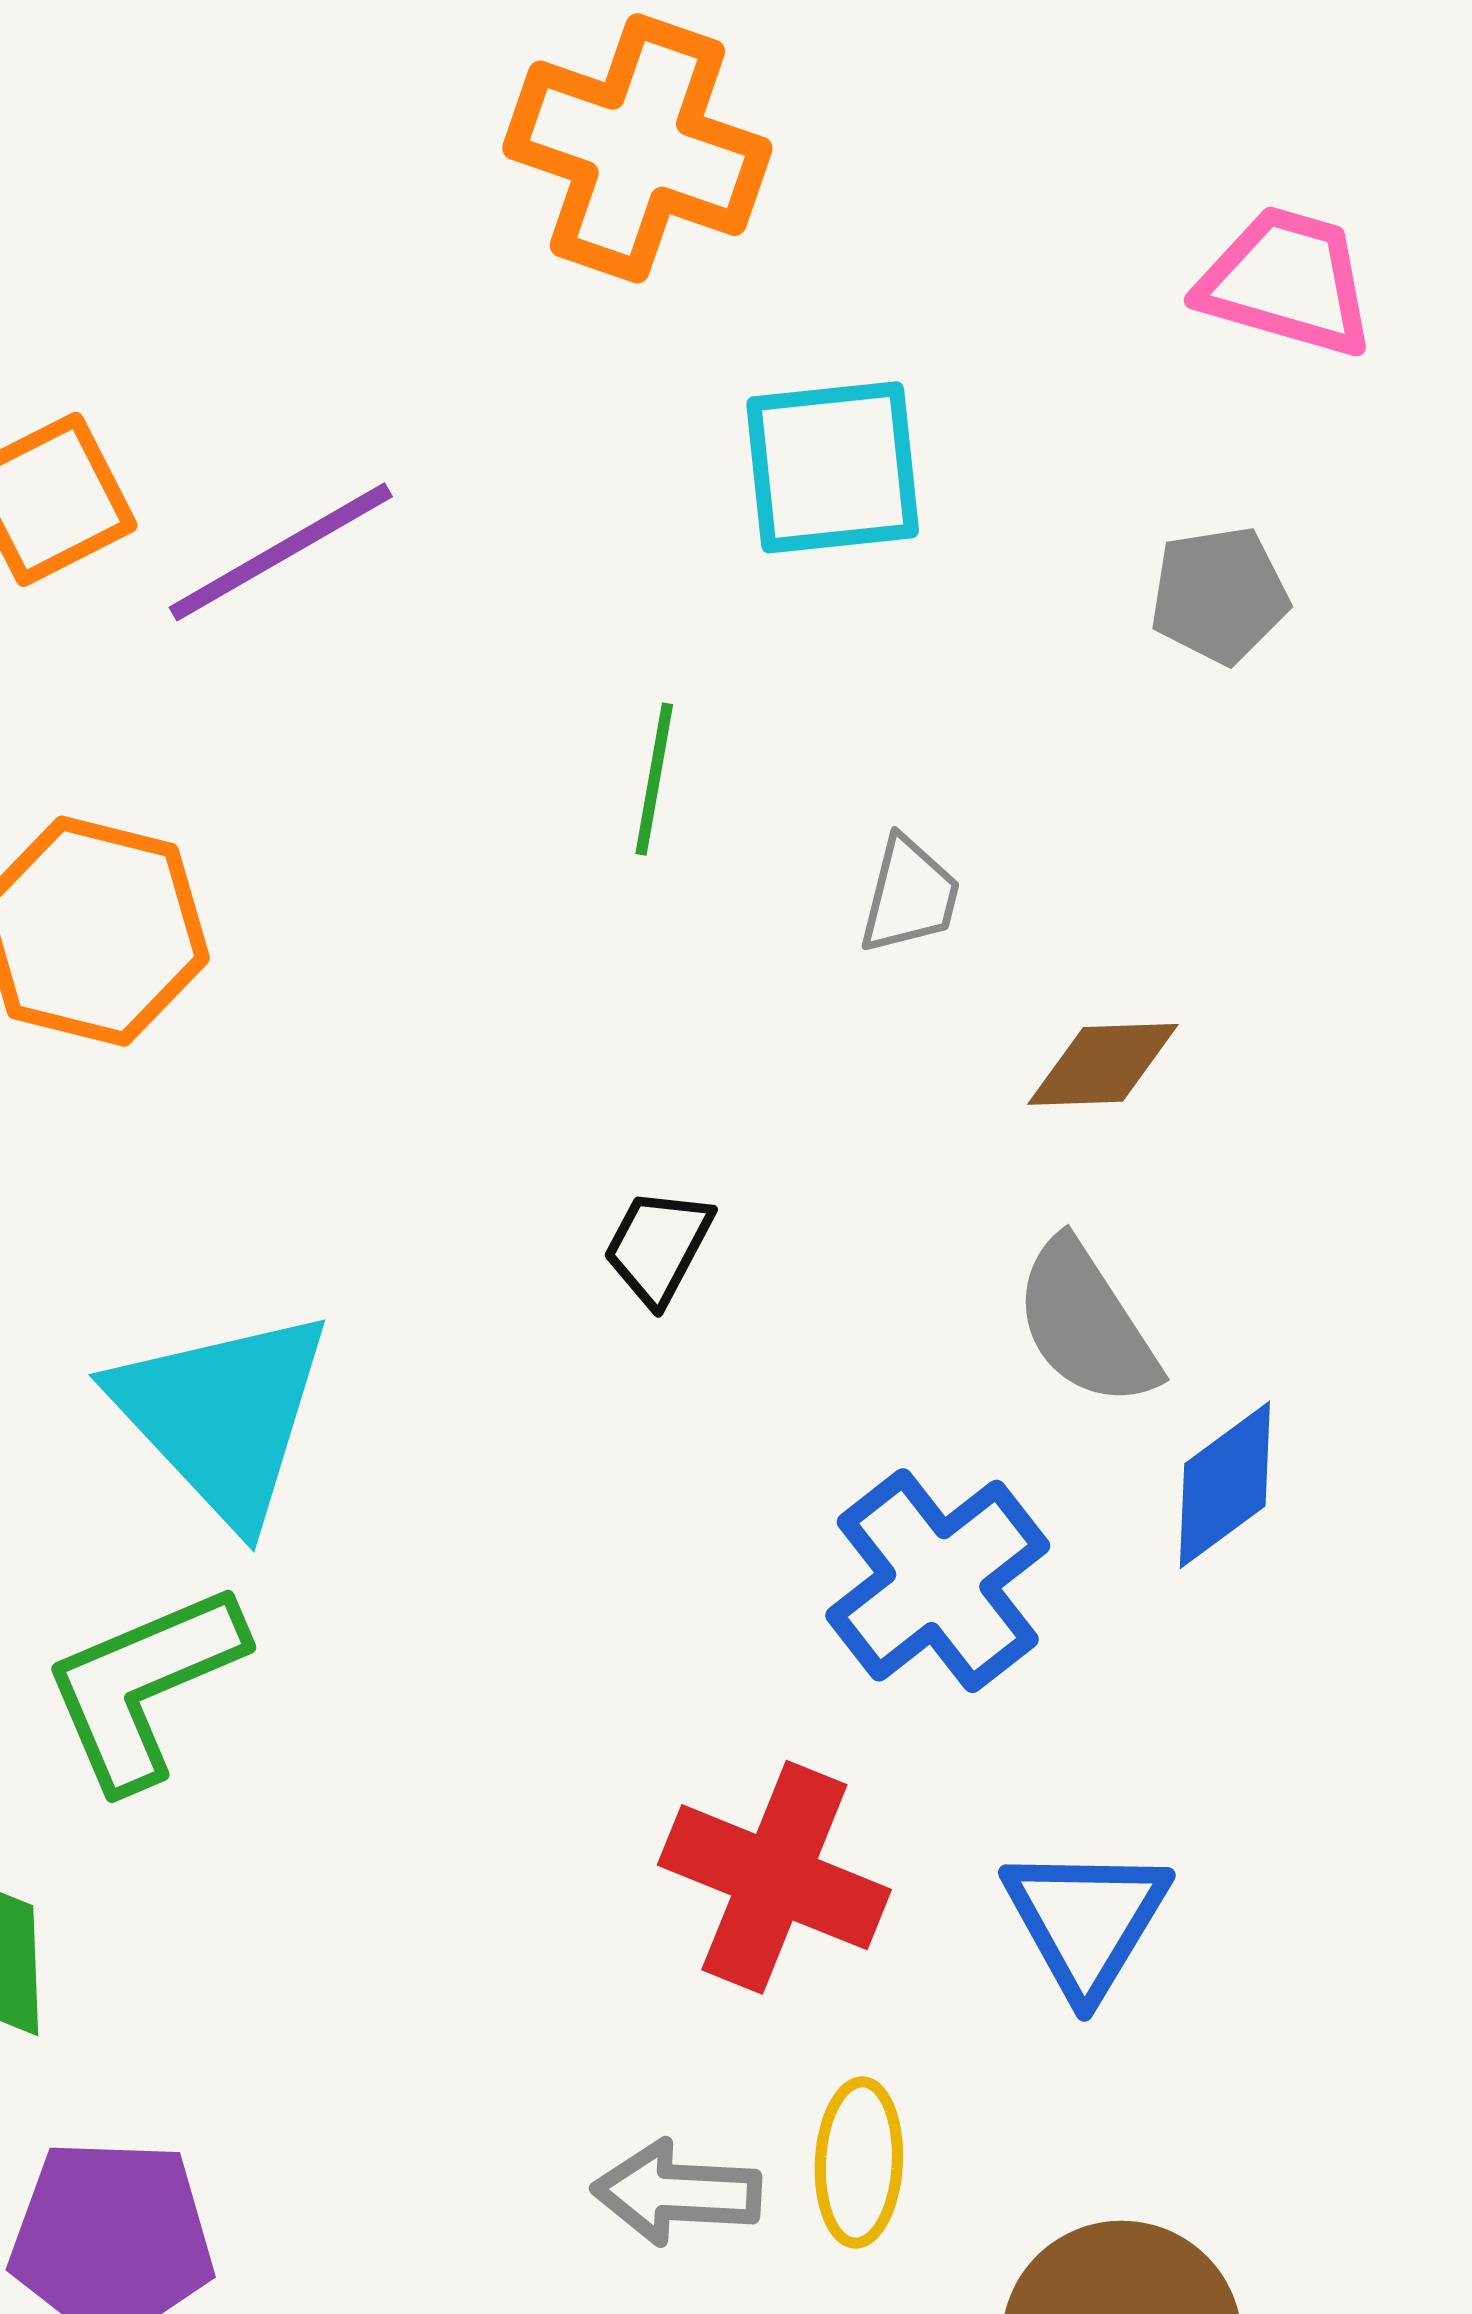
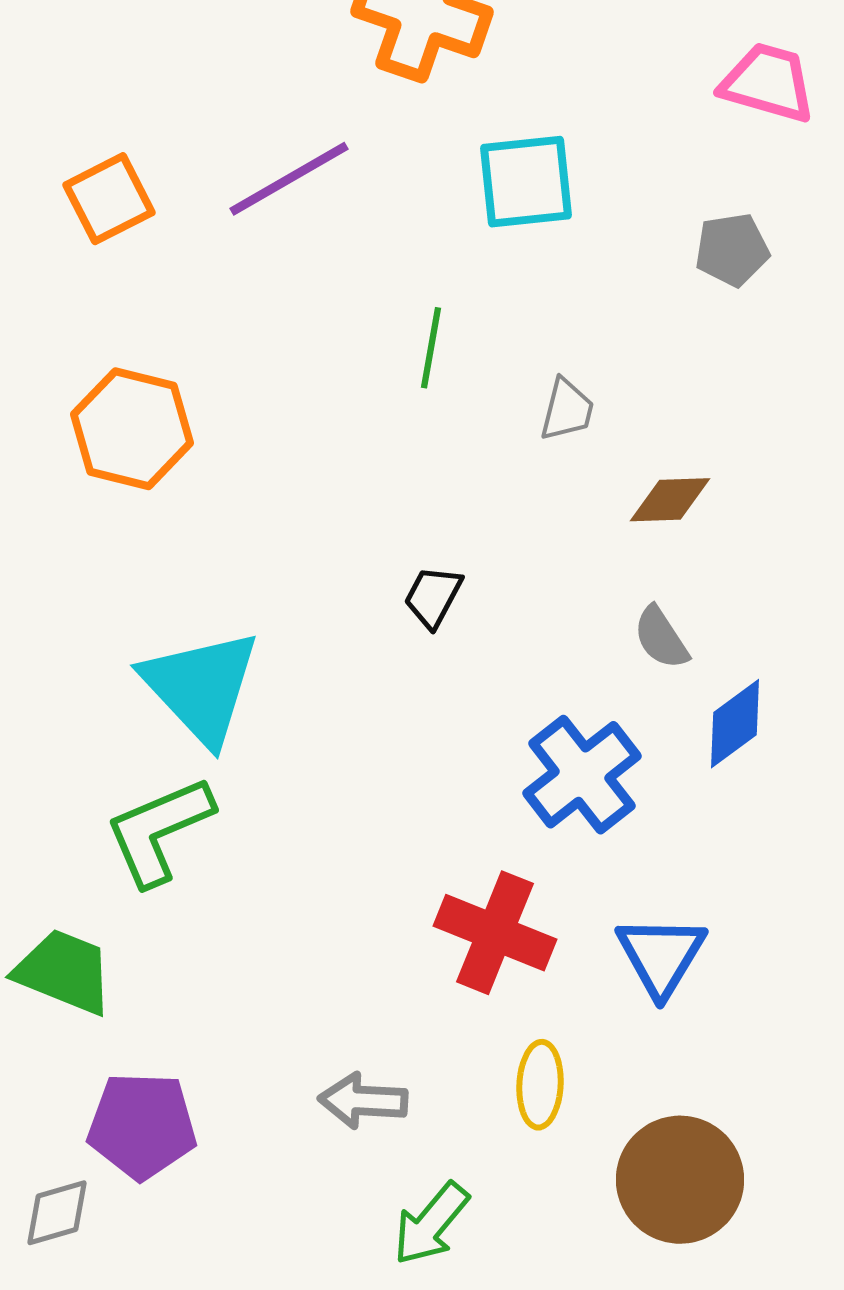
purple line: (281, 552) -> (289, 179), moved
gray semicircle: (1086, 1323) -> (661, 638), size x0.7
gray arrow: (677, 2193) -> (363, 1101), moved

